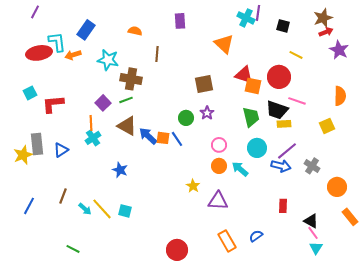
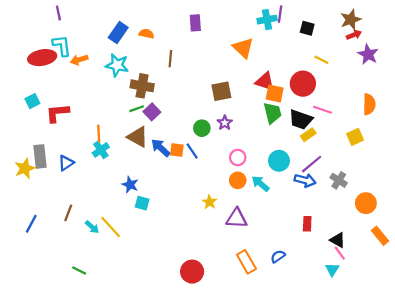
purple line: (35, 12) -> (58, 13), moved, turned -40
cyan cross: (246, 18) -> (267, 20), turned -36
blue rectangle: (86, 30) -> (118, 33), moved
purple square: (103, 103) -> (152, 112), moved
green trapezoid: (251, 117) -> (272, 113), moved
yellow rectangle: (284, 124) -> (308, 135), turned -32
cyan square: (125, 211) -> (142, 203), moved
cyan triangle: (316, 248) -> (332, 269), moved

